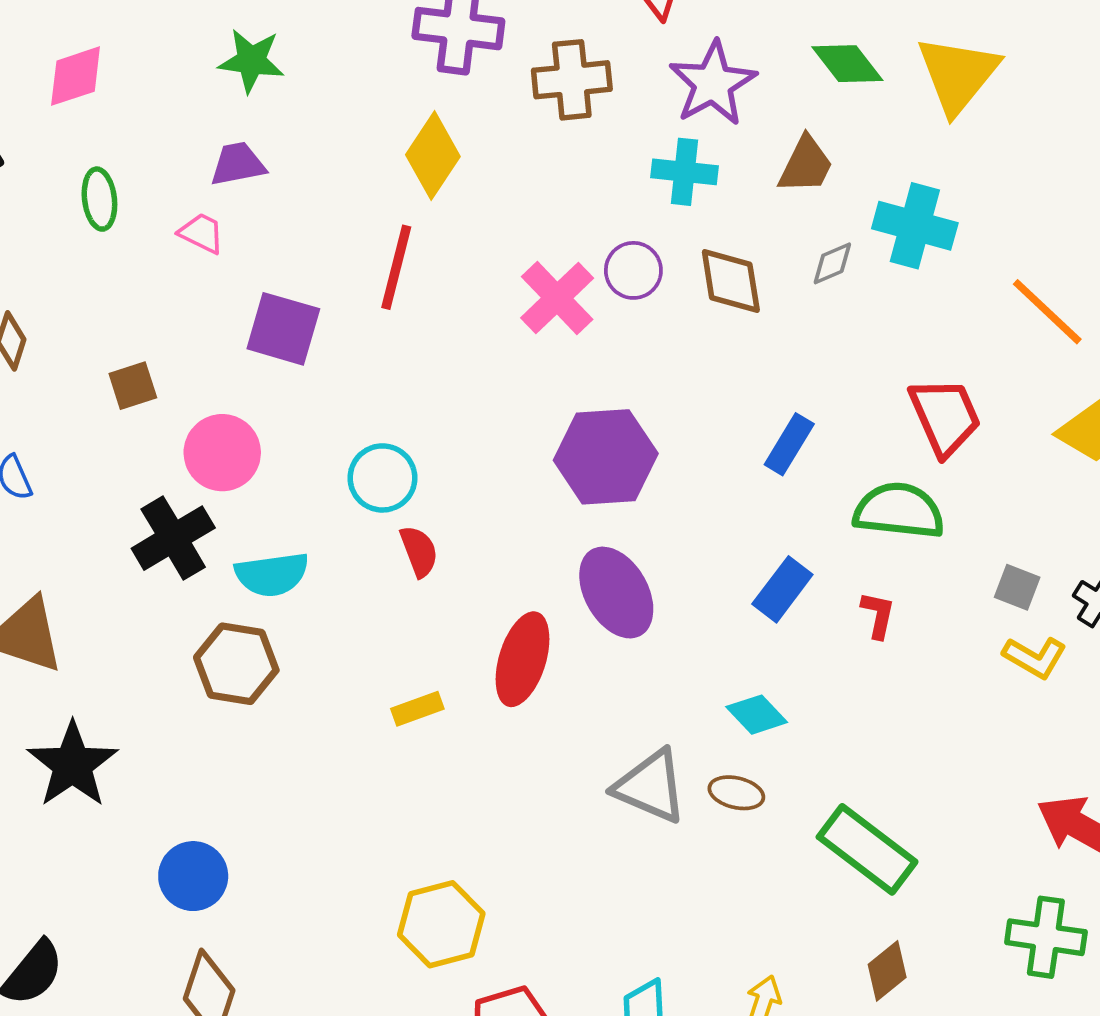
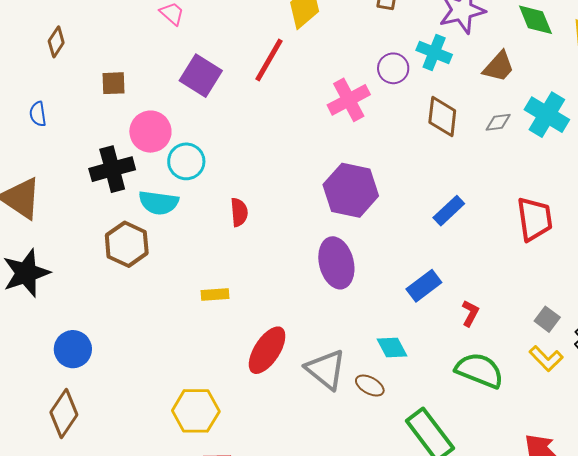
purple circle: (633, 270) -> (393, 68), moved
cyan circle: (382, 478) -> (186, 161), moved
green semicircle: (899, 511) -> (479, 370), moved
red ellipse: (523, 659) -> (267, 350), moved

